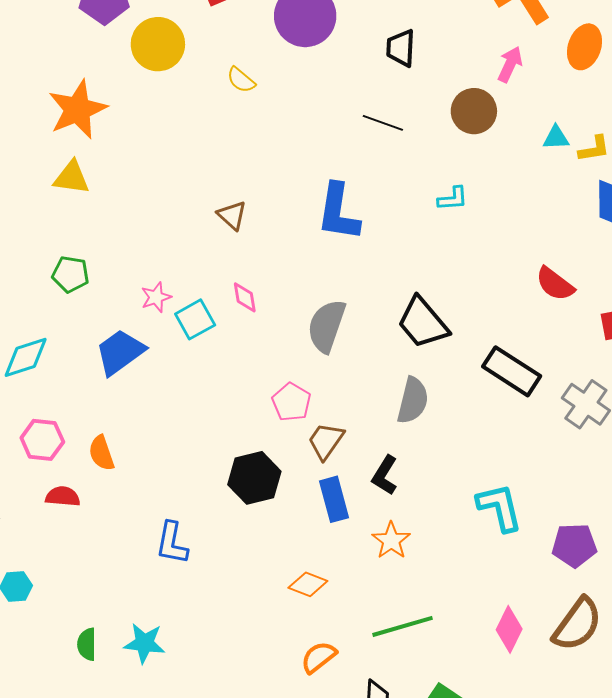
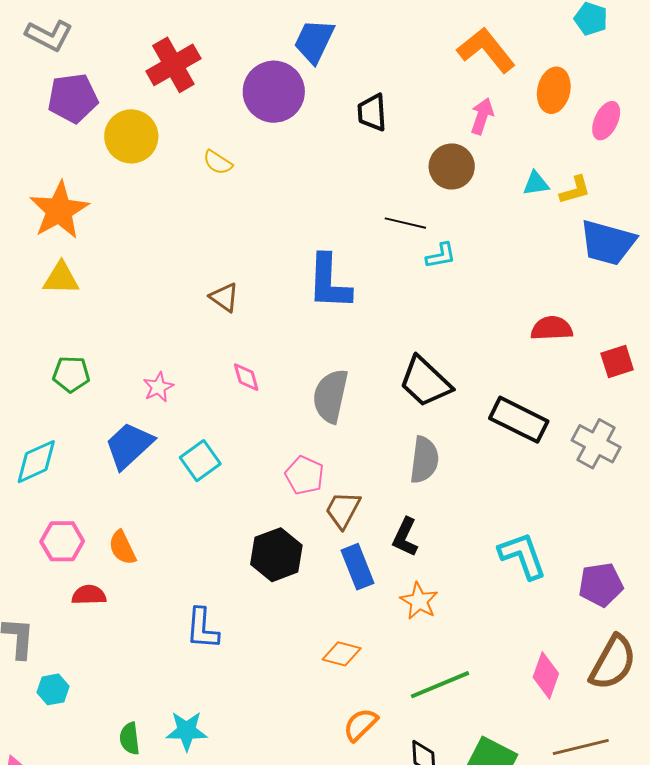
black line: (383, 123) -> (405, 223), moved
red semicircle: (555, 284) -> (552, 328), turned 147
cyan square: (195, 319) -> (200, 461), moved

